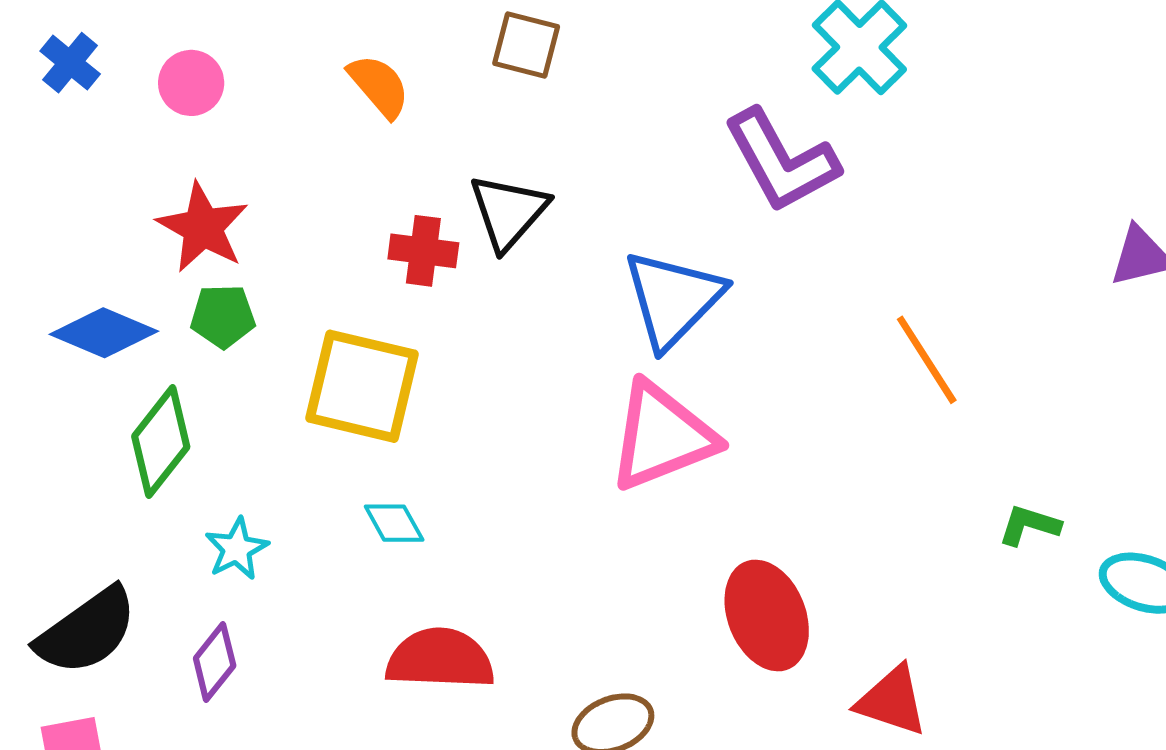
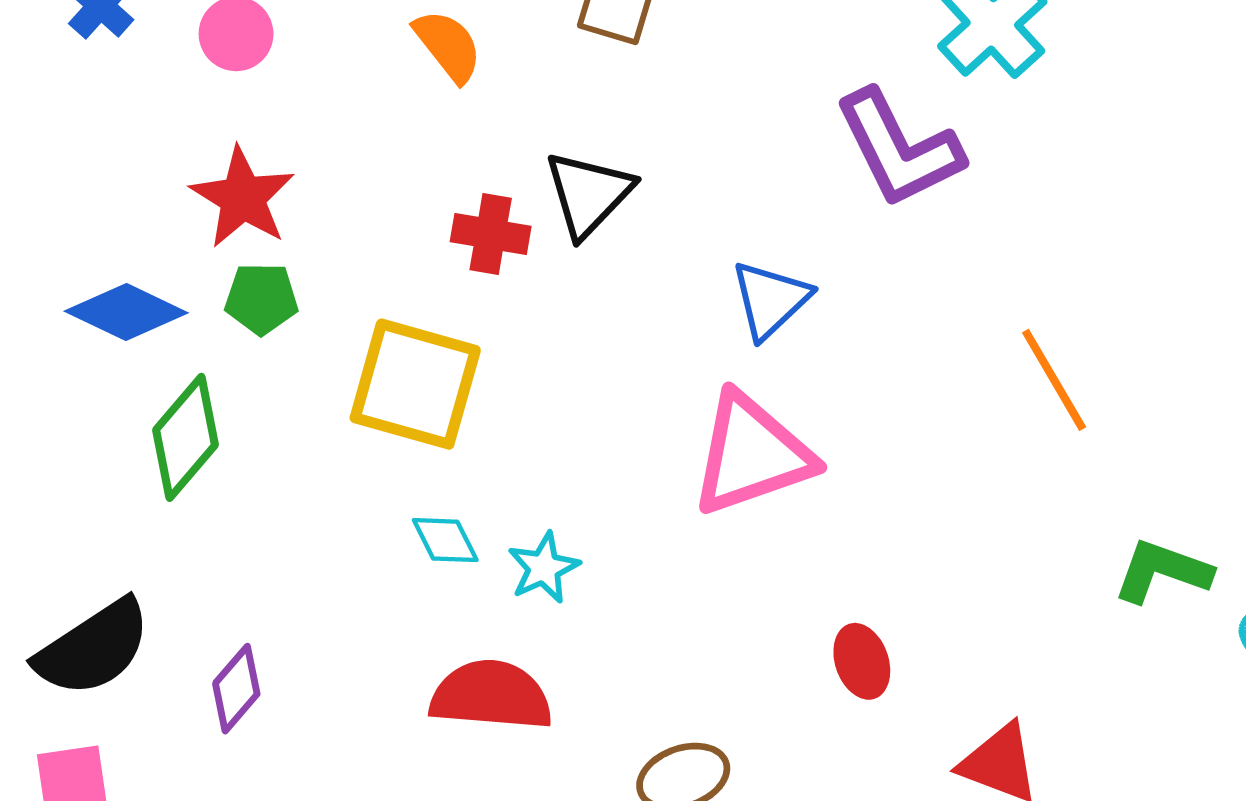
blue triangle: (673, 299) -> (770, 300), size x0.7
green L-shape: (1029, 525) -> (1162, 571), size x1.4
cyan star: (237, 549) -> (544, 568), moved
red ellipse: (767, 615) -> (862, 661), size x0.6

